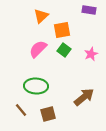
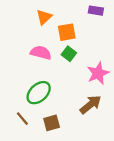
pink semicircle: (38, 49) -> (41, 53), turned 60
pink star: (91, 54) -> (98, 73), moved, size x1.5
green ellipse: (36, 86) -> (39, 93), turned -45

